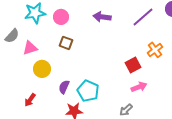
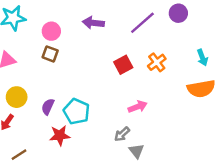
pink circle: (61, 17) -> (51, 31), moved
red square: (133, 65) -> (123, 65), moved
yellow circle: (42, 69) -> (17, 97), moved

